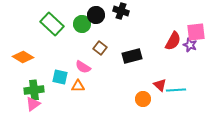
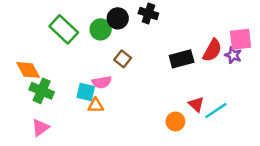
black rectangle: (132, 56) -> (182, 59), moved
orange diamond: (23, 57) -> (28, 70), turned 30
pink semicircle: (83, 67) -> (102, 82), turned -42
cyan square: (60, 77) -> (86, 92), moved
green cross: (34, 90) -> (42, 91), moved, turned 30
cyan line: (176, 90) -> (216, 110), turned -30

